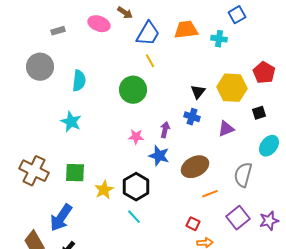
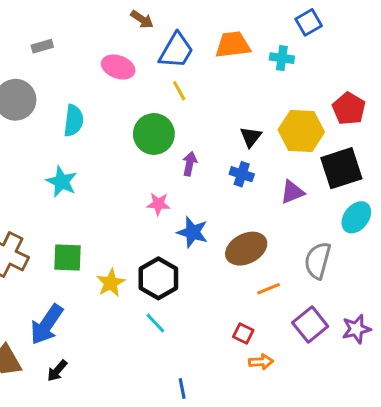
pink ellipse: (99, 24) -> (118, 67), moved
black square: (259, 113) -> (341, 168), size x2.0
purple arrow: (165, 130) -> (190, 164), moved

